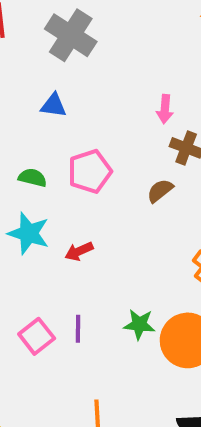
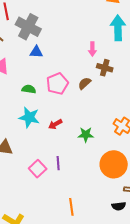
gray cross: (71, 35) -> (28, 27), moved
brown semicircle: (160, 191) -> (84, 83), moved
green star: (139, 324) -> (86, 135), moved

